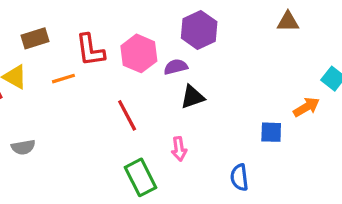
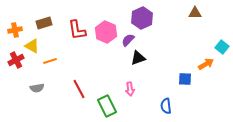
purple semicircle: (176, 67) -> (128, 40), turned -32
orange line: (63, 79) -> (50, 61), moved
red line: (127, 115) -> (79, 89), moved

